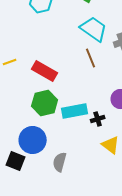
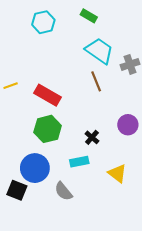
cyan rectangle: (75, 111) -> (79, 162), moved, size x0.7
black cross: (98, 119) -> (92, 137), moved, turned -32
gray semicircle: (60, 162) -> (63, 191), turned -54

